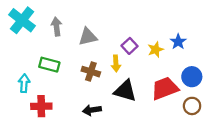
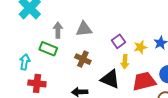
gray arrow: (57, 27) -> (58, 30), moved
yellow arrow: (116, 63) -> (125, 62), moved

